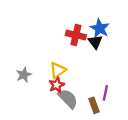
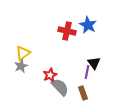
black triangle: (95, 42) -> (94, 63), moved
yellow triangle: (58, 70) -> (23, 53), moved
purple line: (105, 93) -> (87, 72), moved

